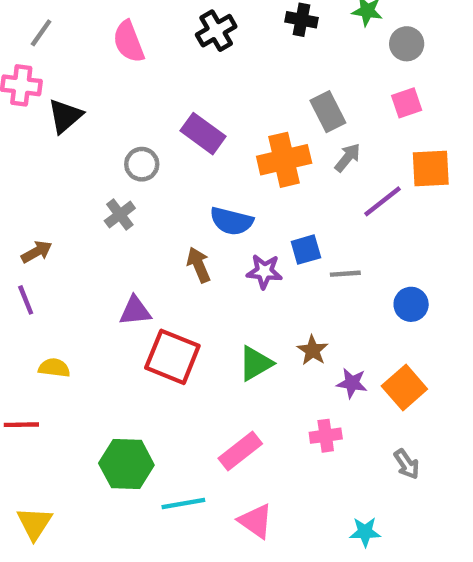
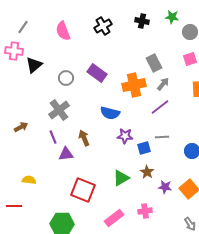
gray circle: (142, 164) -> (66, 78), moved
purple line: (383, 201) -> (160, 107), moved
gray cross: (120, 215) -> (59, 110), size x1.5
blue square: (306, 250) -> (144, 148), moved
brown arrow: (199, 265) -> (84, 138), moved
purple line: (26, 300) -> (53, 137), moved
red square: (172, 357) -> (83, 190), moved
pink cross: (326, 436) -> (145, 211), moved

